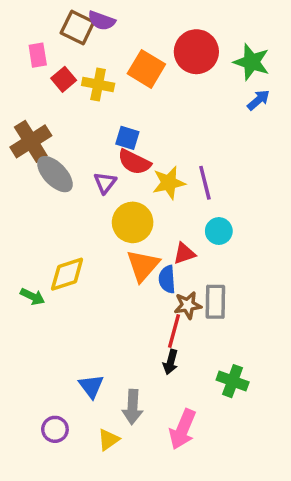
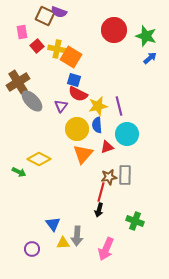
orange square: (146, 69) -> (71, 57), moved
cyan circle: (219, 231) -> (127, 134), size x1.5
yellow diamond: (67, 274) -> (39, 159), turned 45
blue semicircle: (167, 279) -> (97, 125), moved
yellow triangle: (108, 440) -> (63, 243), moved, turned 32

